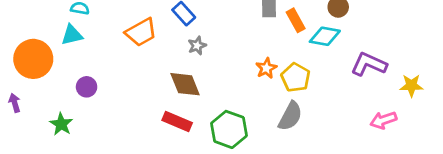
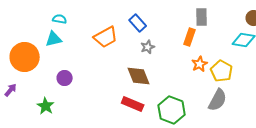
orange rectangle: (296, 20) -> (190, 37), moved, turned 48
purple arrow: (15, 103) -> (11, 90), turned 56

